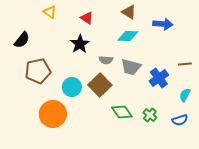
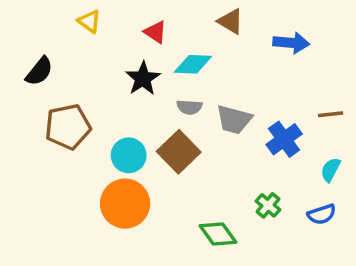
cyan diamond: (128, 36) -> (193, 64), moved
green diamond: (122, 112) -> (218, 234), moved
orange circle: (53, 114) -> (125, 204), moved

